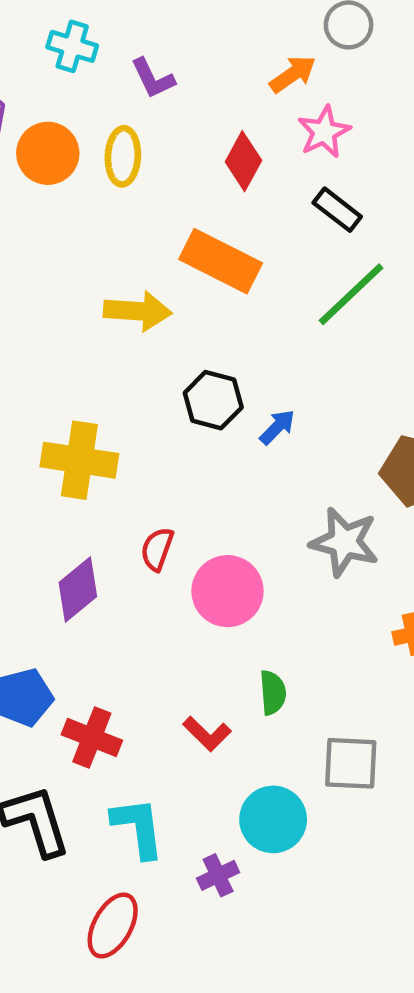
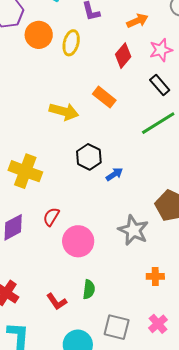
orange arrow: (293, 74) -> (137, 21), moved
orange rectangle: (221, 261) -> (104, 97), size x0.7

